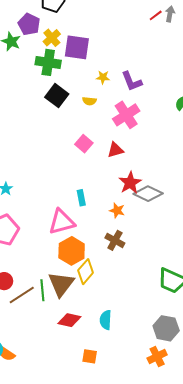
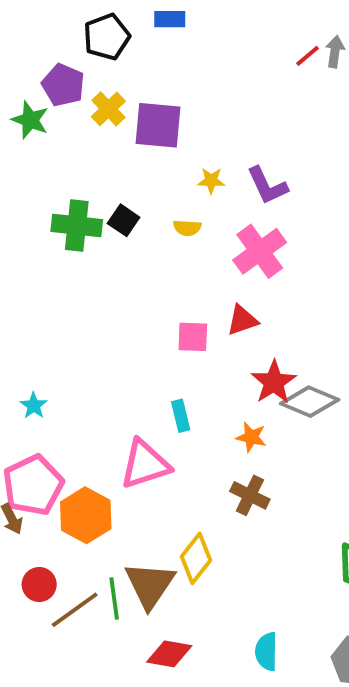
green cross: (48, 62) -> (77, 226), moved
black square: (57, 96) -> (124, 220), size x0.7
pink square: (84, 144) -> (193, 337), moved, turned -36
orange hexagon: (72, 251) -> (86, 515), moved
cyan semicircle: (106, 320) -> (266, 652), moved

